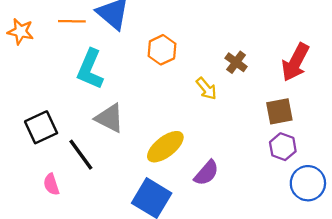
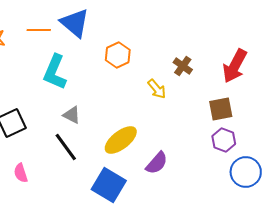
gray triangle: (109, 118) -> (72, 115), size x0.7
black line: (81, 155) -> (66, 147), moved

